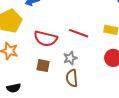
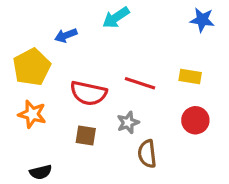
brown semicircle: (72, 78) -> (147, 154), moved

